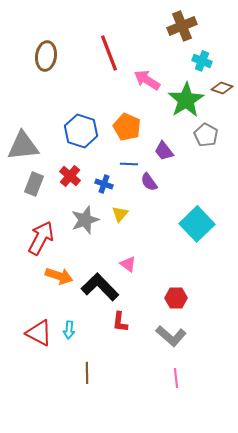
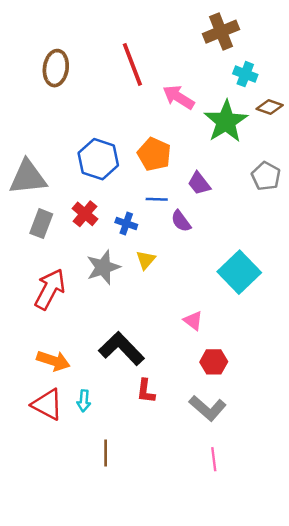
gray pentagon: (206, 135) -> (266, 176), moved
pink triangle: (128, 264) -> (193, 321), moved
orange arrow: (59, 276) -> (53, 361), moved

